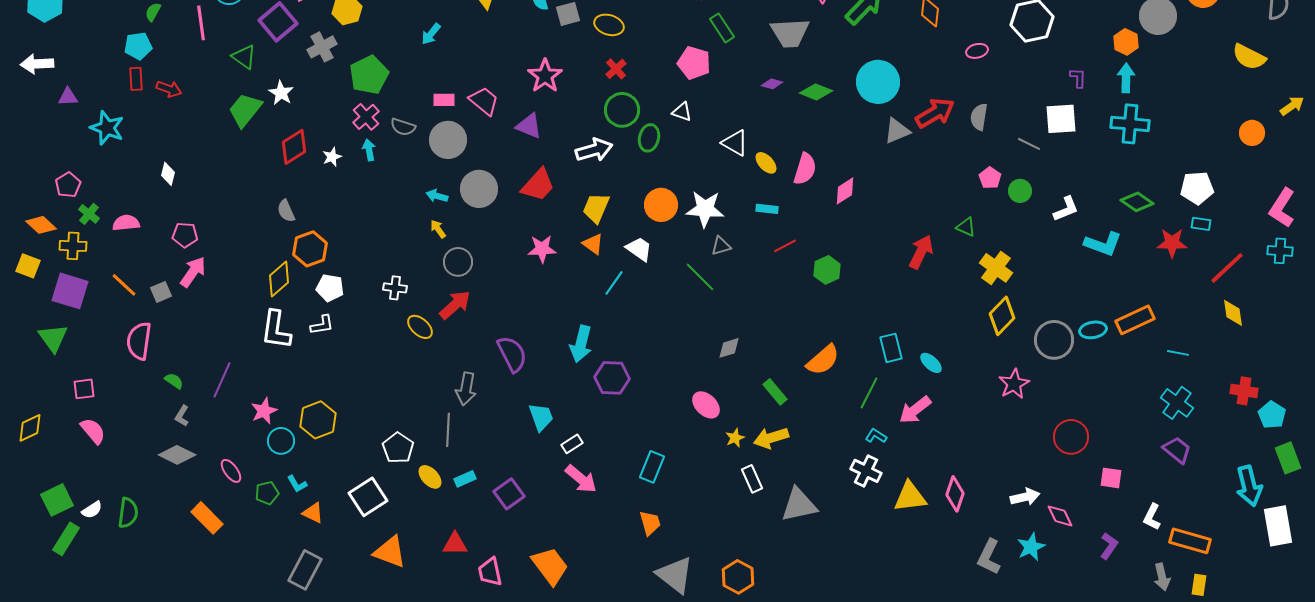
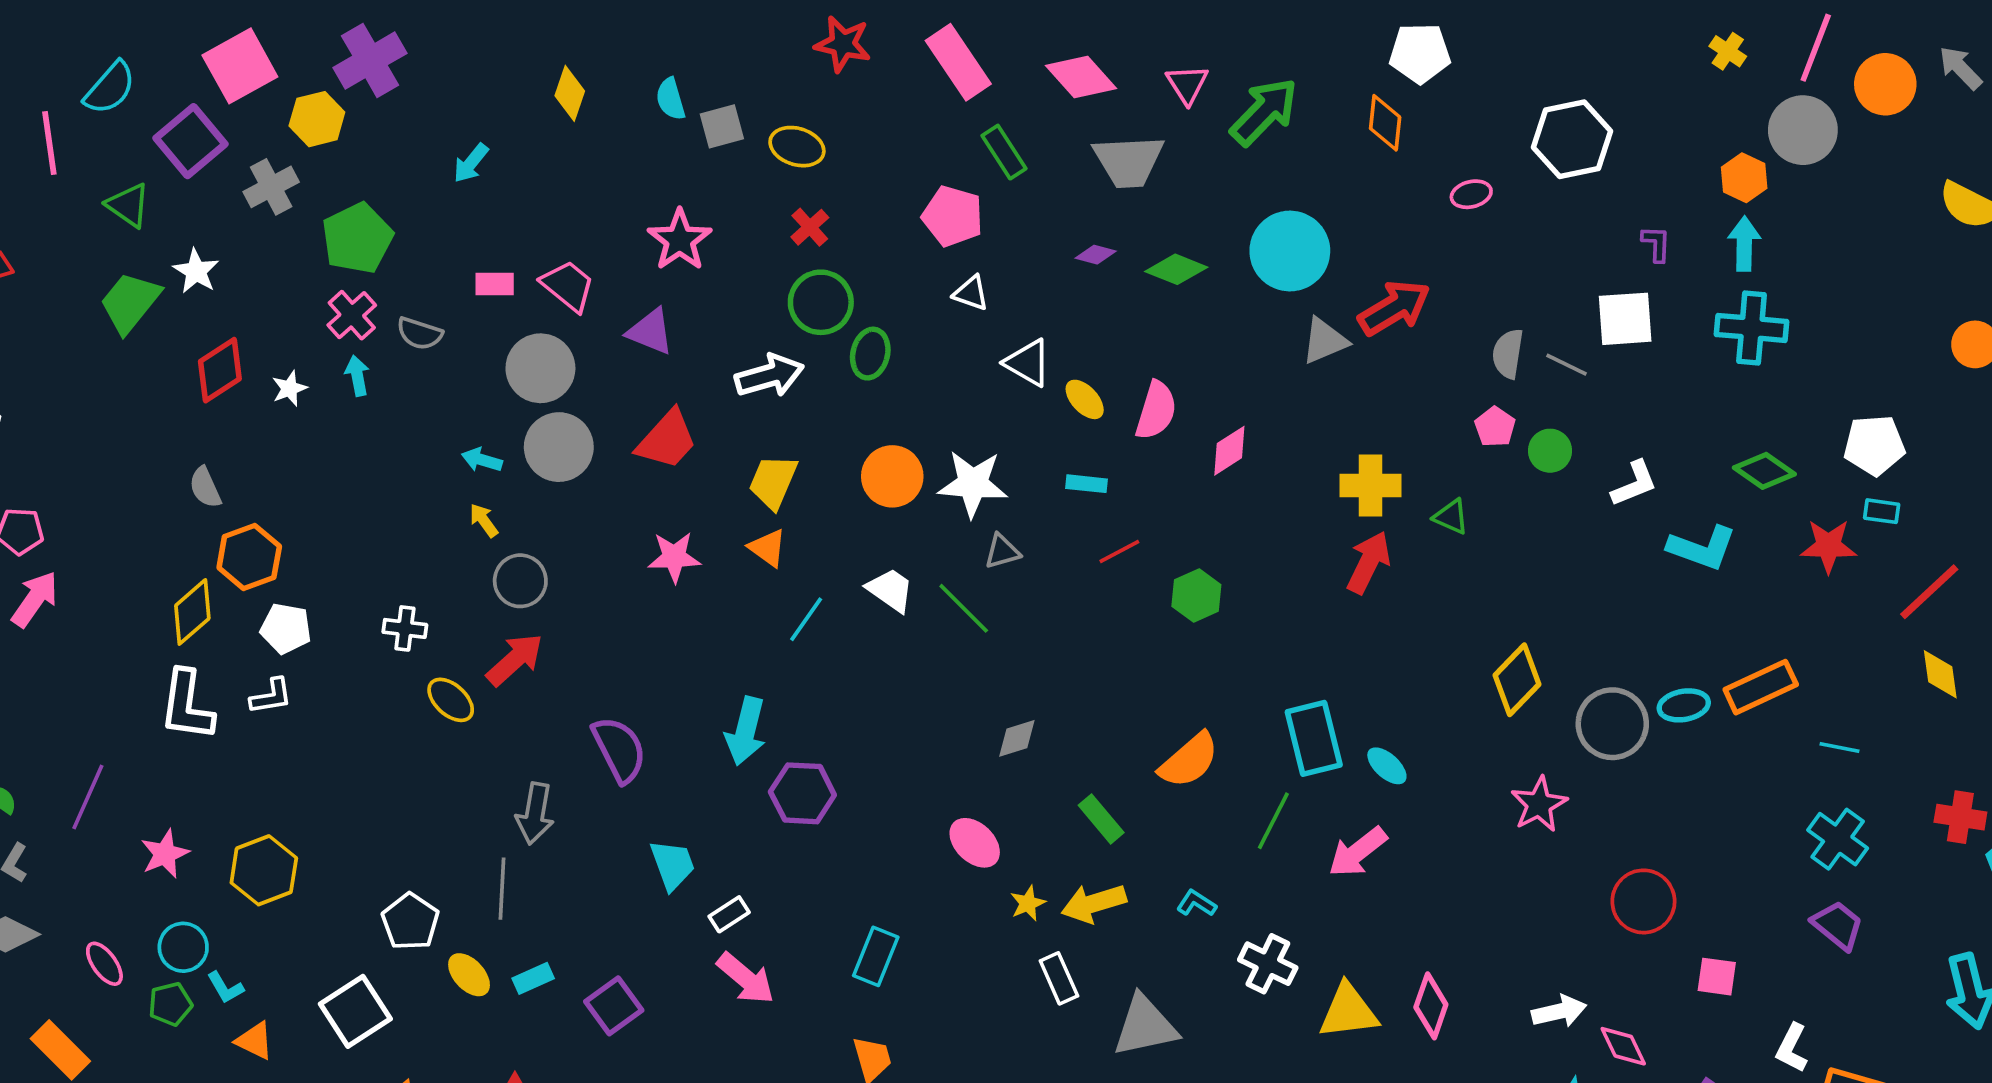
white triangle: (682, 112) -> (971, 293), moved
gray semicircle: (979, 117) -> (1508, 354), moved
gray circle: (448, 140) -> (540, 368), moved
white trapezoid: (639, 249) -> (890, 590), moved
yellow cross: (996, 268) -> (1370, 486), moved, turned -36
cyan rectangle: (891, 348) -> (1314, 738), size x1.4
cyan L-shape: (876, 436) -> (1196, 903), moved
cyan circle: (281, 441) -> (183, 947), moved

